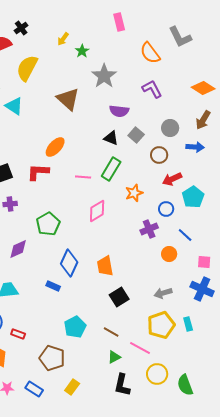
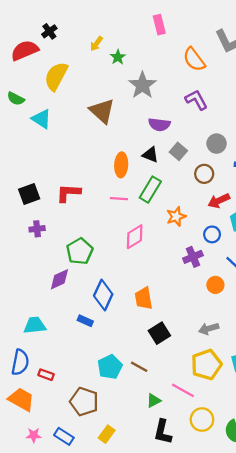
orange ellipse: (55, 147) -> (121, 165), moved, turned -40
purple diamond: (18, 249) -> (59, 279), moved
brown line: (111, 332) -> (139, 367), moved

